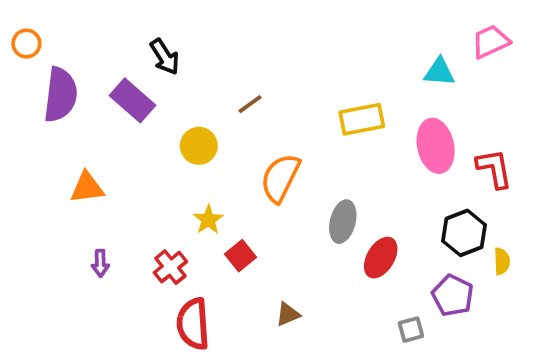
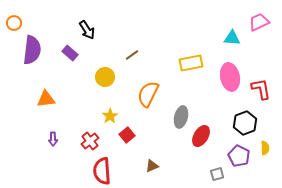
purple rectangle: (133, 100) -> (70, 53), size x0.7
yellow semicircle: (502, 261) -> (265, 148), moved

